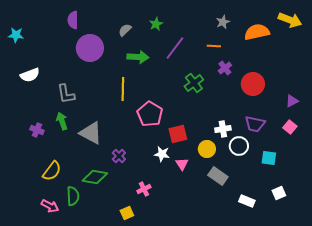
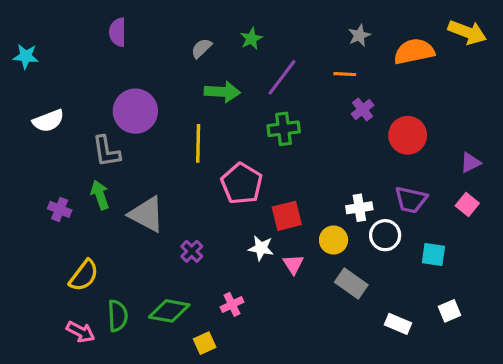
purple circle: (90, 48) -> (135, 111), moved
green cross: (194, 83) -> (284, 129), moved, turned 30
green diamond: (95, 177) -> (169, 311), moved

